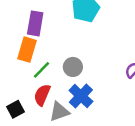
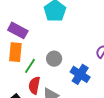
purple rectangle: (35, 23) -> (18, 30), turned -60
blue cross: (81, 96) -> (80, 74), moved

